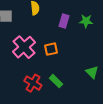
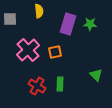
purple rectangle: (64, 21) -> (68, 24), size x1.5
green rectangle: (56, 81) -> (60, 84), turned 48

